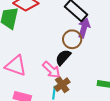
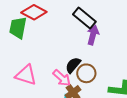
brown circle: (72, 39) -> (86, 73), moved

